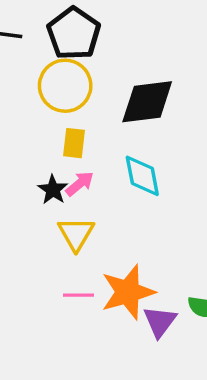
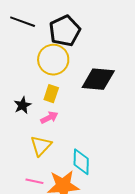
cyan diamond: (142, 176) -> (81, 162), moved
black star: (53, 190) -> (23, 105), moved

